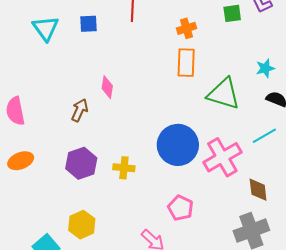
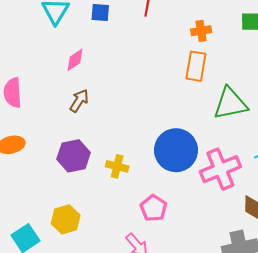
pink diamond: (107, 87) -> (75, 60), moved, turned 40
green triangle: (224, 94) -> (230, 104), turned -36
pink pentagon: (181, 208) -> (154, 208), moved

